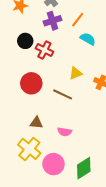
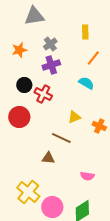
orange line: (78, 20) -> (93, 58), moved
red circle: (31, 83) -> (19, 117), moved
brown triangle: (36, 123) -> (48, 158), moved
pink semicircle: (65, 132) -> (87, 176), moved

